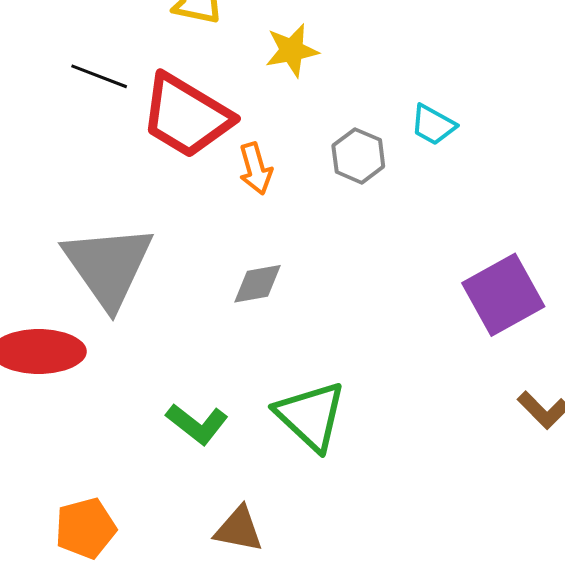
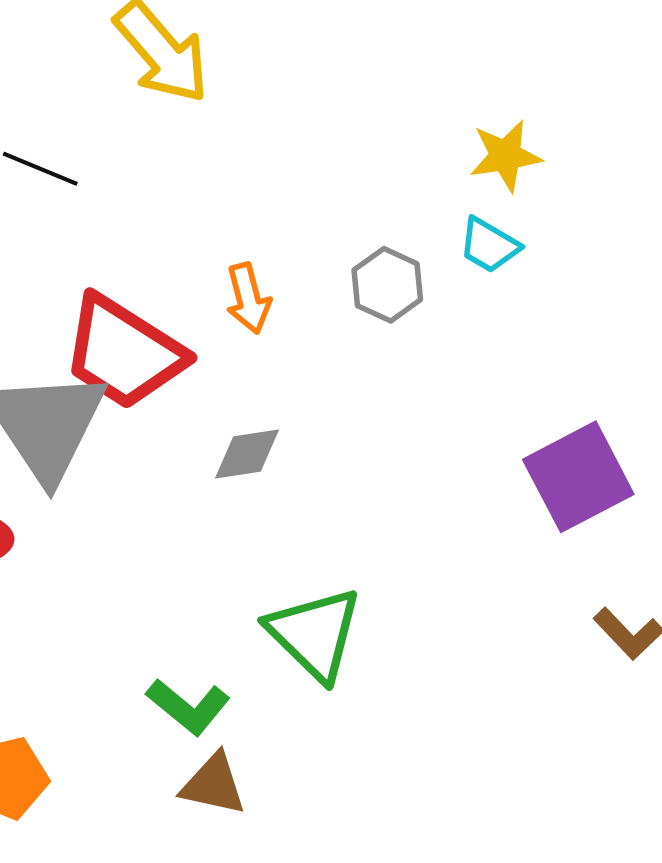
yellow star: (292, 50) -> (506, 156), moved
red trapezoid: (186, 116) -> (124, 352), moved
green L-shape: (197, 424) -> (188, 707), moved

